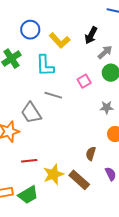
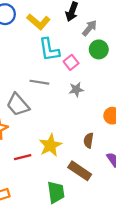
cyan L-shape: (45, 66) -> (49, 50), moved
gray star: (107, 107) -> (76, 90), moved
yellow star: (53, 174) -> (50, 145), moved
green trapezoid: (28, 195) -> (56, 192), moved, turned -60

